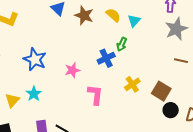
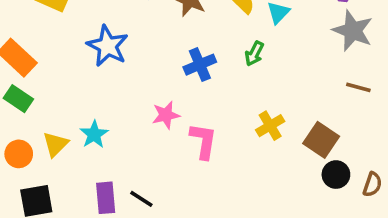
gray star: (176, 29) -> (353, 31), turned -30
blue cross: (106, 58) -> (200, 65), moved
blue star: (35, 59) -> (108, 46), moved
pink star: (72, 70) -> (166, 115), moved

